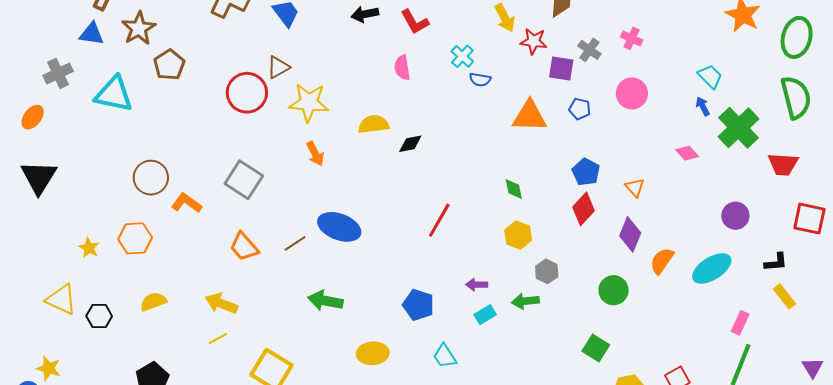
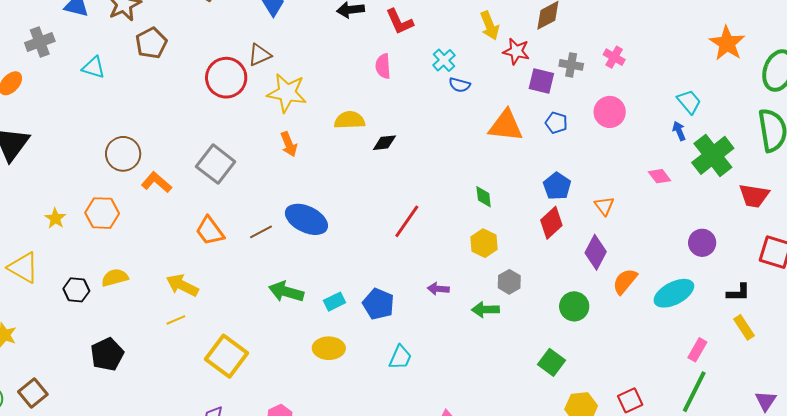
gray cross: (589, 50) -> (571, 65), turned -30
cyan triangle: (114, 94) -> (94, 67), size x0.6
cyan rectangle: (485, 315) -> (334, 302), moved
black hexagon: (99, 316) -> (76, 290), moved
cyan trapezoid: (445, 356) -> (400, 357), turned -128

